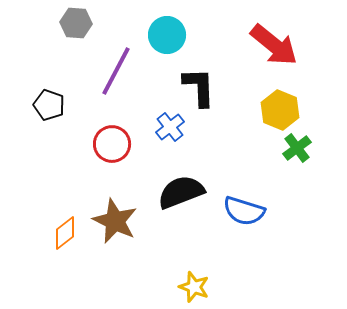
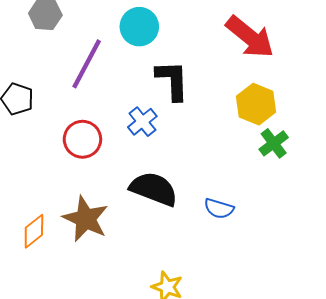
black semicircle: (181, 192) -> (154, 189), turned 42
blue semicircle: (244, 211) -> (219, 208), size x0.7

